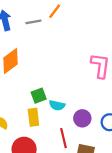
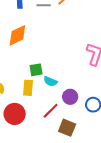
red line: (63, 138) -> (51, 111), turned 48

